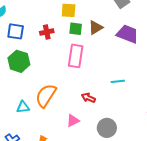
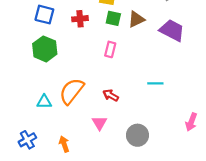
pink rectangle: (76, 56) -> (110, 49), size x0.6
red arrow: (88, 98) -> (111, 95), moved
pink triangle: (73, 121) -> (99, 123), turned -40

